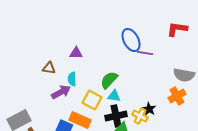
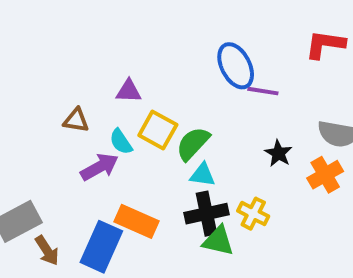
cyan semicircle: (72, 79) -> (121, 142), turned -32
yellow square: (92, 100) -> (158, 130), moved
black star: (149, 109) -> (278, 153), moved

